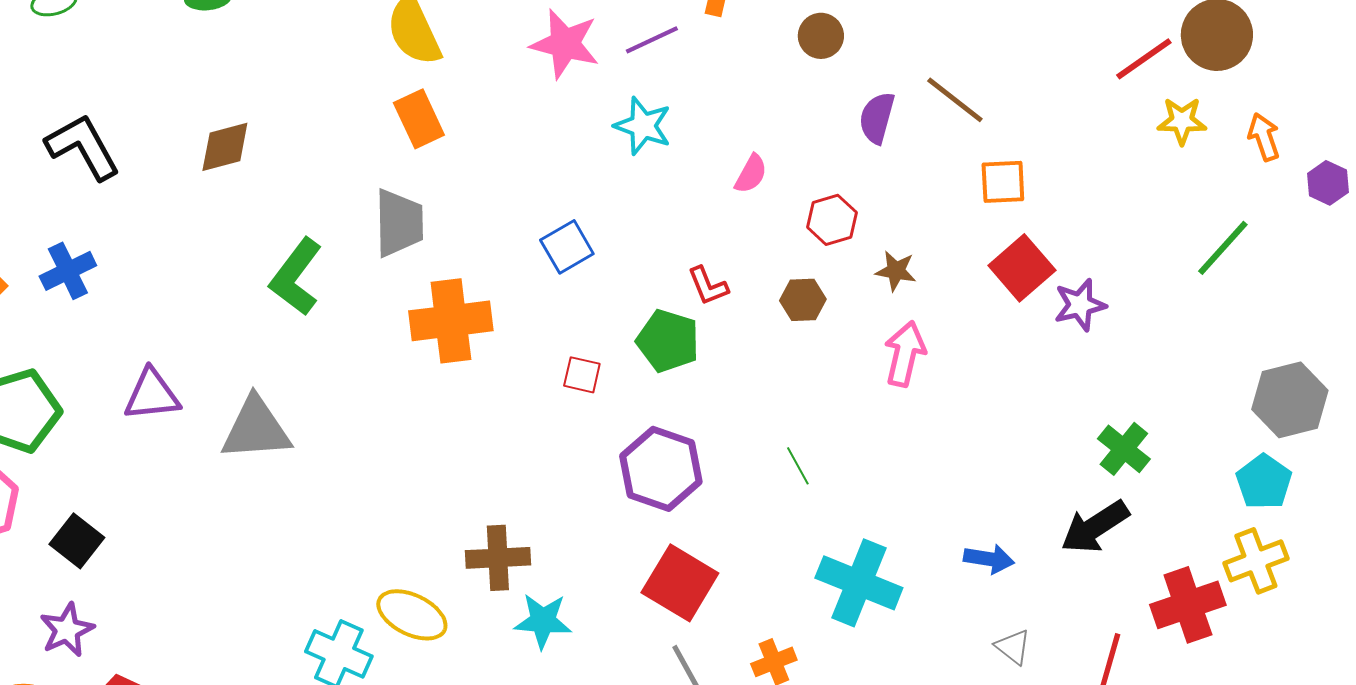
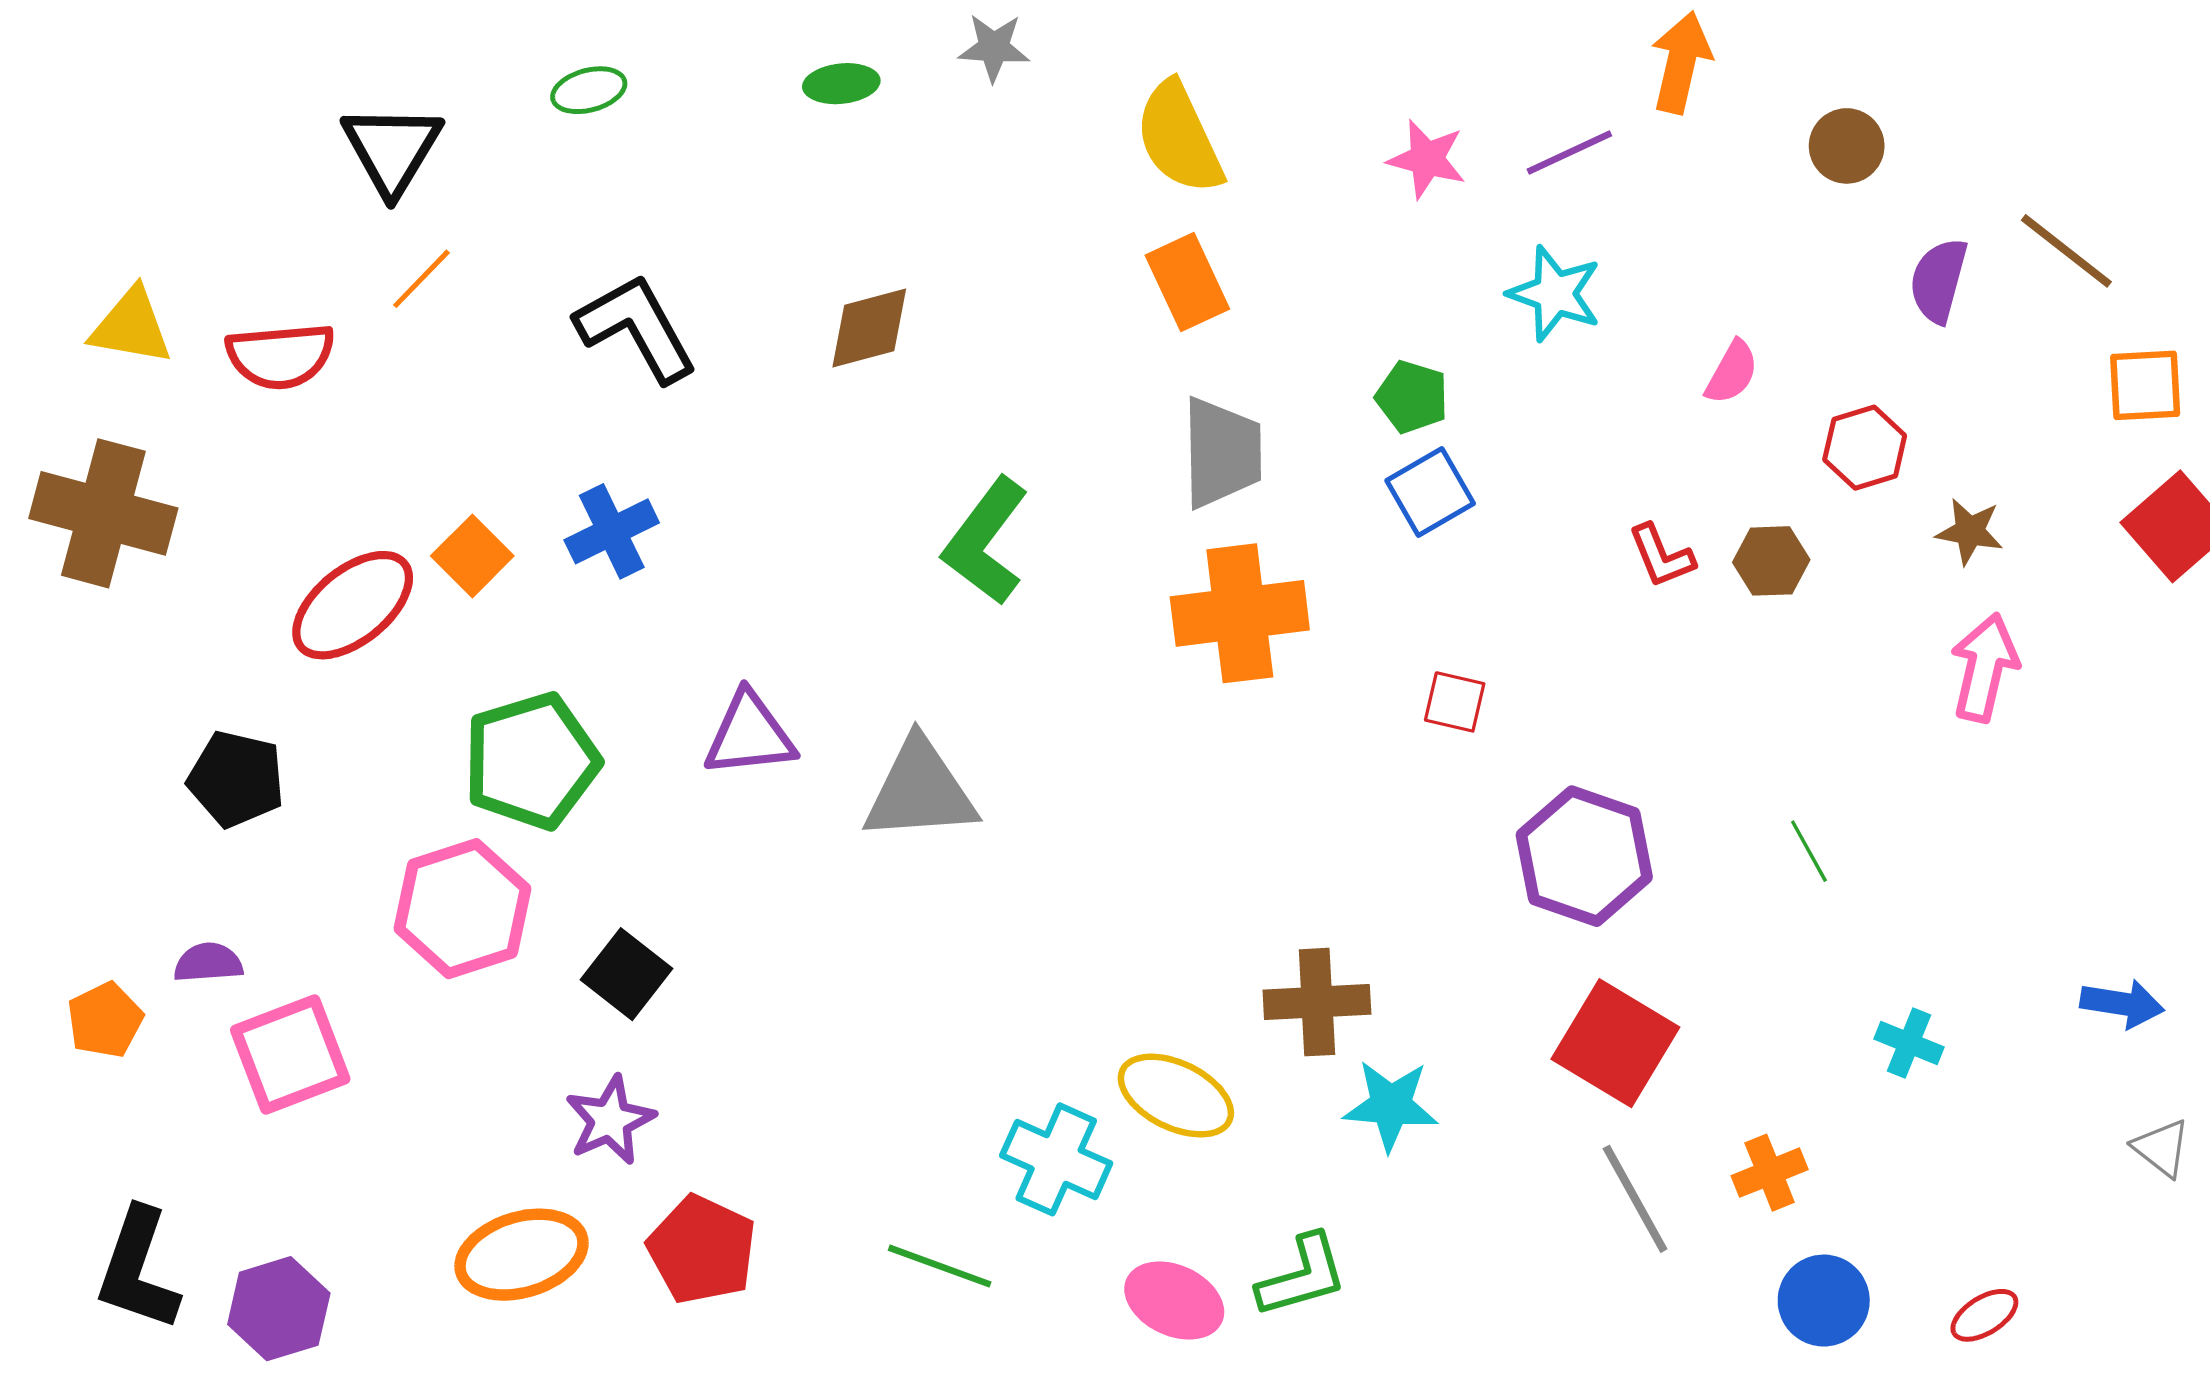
pink star: (565, 44) -> (1427, 159), size x0.7
gray trapezoid: (399, 223) -> (1222, 453), moved
brown hexagon: (803, 300) -> (1771, 561), moved
green pentagon: (668, 341) -> (1412, 397), moved, size x0.7
cyan cross: (859, 583) -> (1909, 1043), size x0.5

